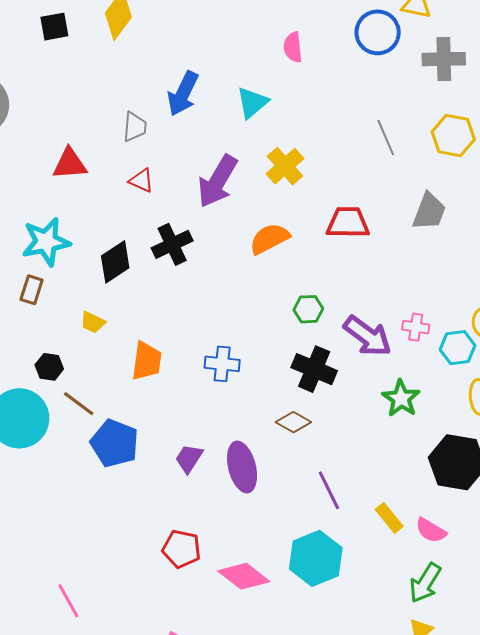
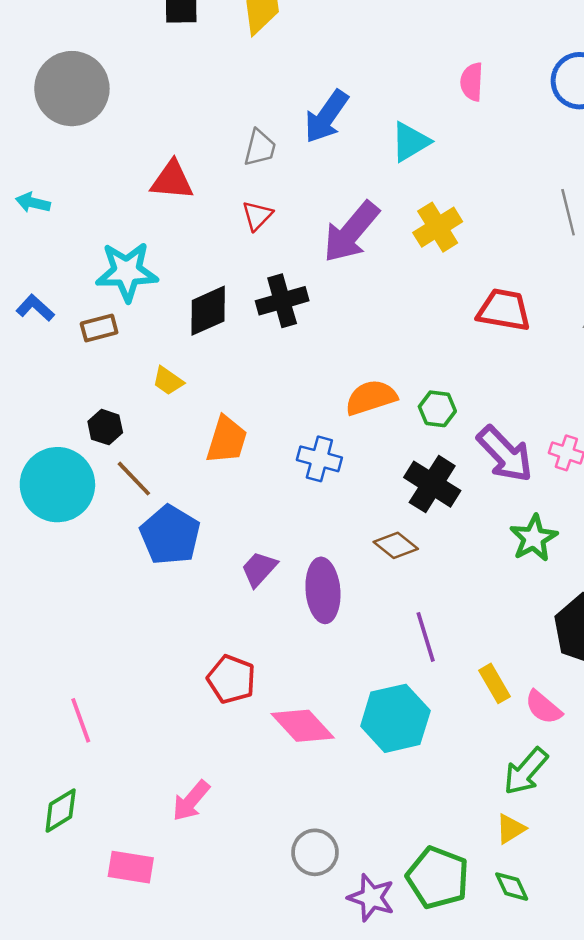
red triangle: (141, 181) -> (257, 216), turned 40
orange semicircle: (269, 239) -> (371, 397), moved
brown rectangle: (32, 290) -> (99, 328), turned 48

